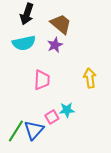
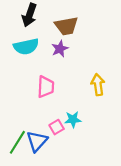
brown trapezoid: (61, 24) -> (66, 26), turned 130

